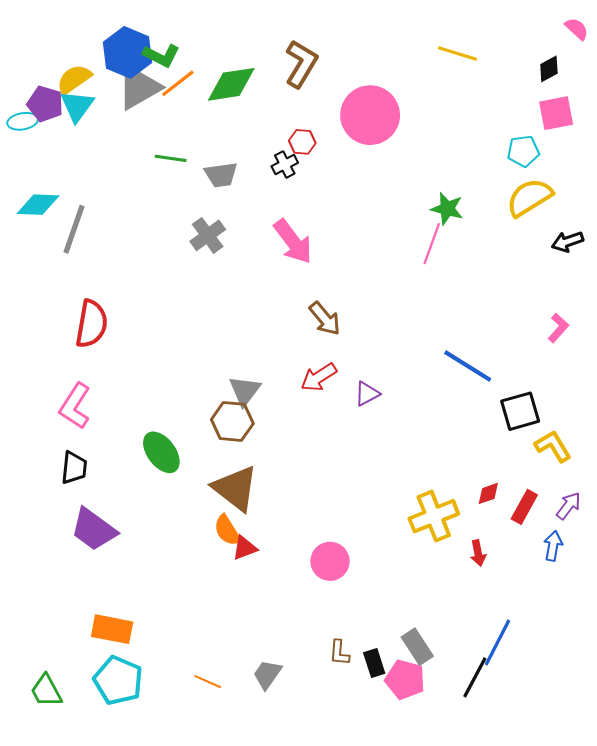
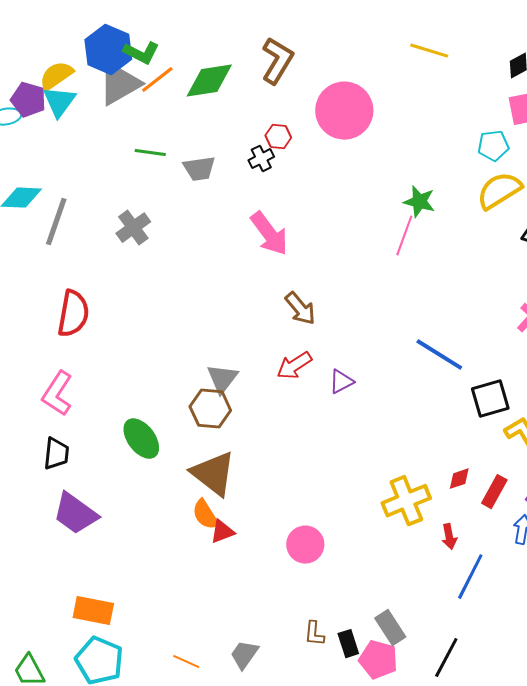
gray cross: (208, 235) -> (133, 228), moved
blue line: (498, 643) -> (470, 577), moved

